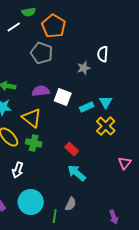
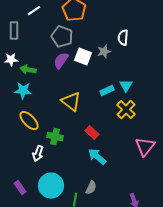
purple semicircle: (41, 91) -> (61, 61), moved, turned -48
white square: (63, 97) -> (83, 57), moved
yellow triangle: (32, 118) -> (71, 102), moved
green cross: (34, 143) -> (55, 137), moved
pink triangle: (125, 163) -> (145, 147), size x1.5

